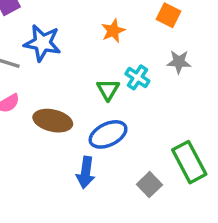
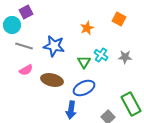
blue star: (42, 43) -> (54, 46), moved
gray star: (179, 62) -> (125, 57), moved

